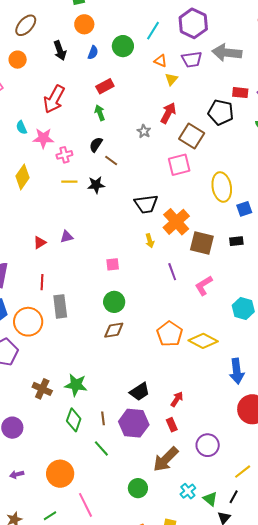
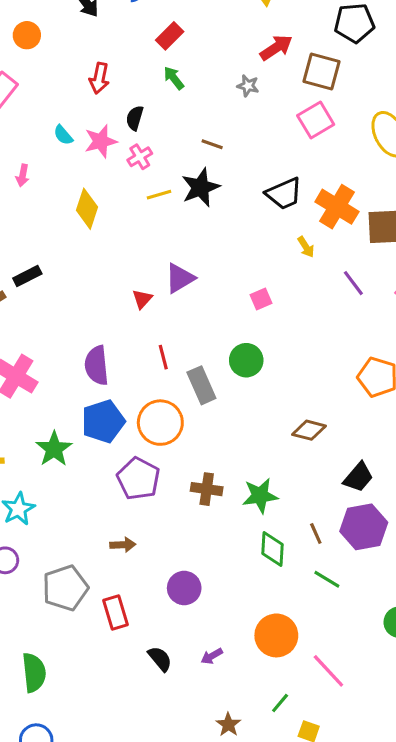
red arrow: (54, 99) -> (99, 78), size x0.7
red arrow: (168, 113) -> (276, 48), turned 45
black semicircle: (96, 145) -> (135, 118), moved
black star: (96, 185) -> (201, 187), size x1.4
purple triangle: (67, 237) -> (180, 278), size x1.5
green circle: (114, 302) -> (246, 360), moved
brown diamond: (114, 330) -> (309, 430), moved, turned 40
brown cross: (42, 389) -> (207, 489), moved

